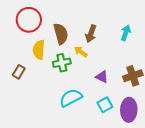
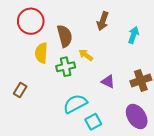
brown arrow: (91, 34) -> (103, 21), moved
brown rectangle: (19, 72) -> (20, 90), moved
cyan square: (105, 105) -> (93, 122), moved
purple ellipse: (129, 110) -> (137, 116), turned -35

